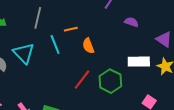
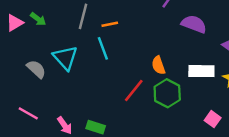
purple semicircle: (131, 22) -> (194, 24), size x1.5
orange line: (71, 29) -> (110, 24), moved
orange semicircle: (88, 46) -> (158, 65), moved

